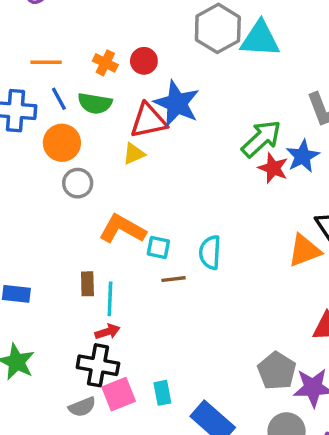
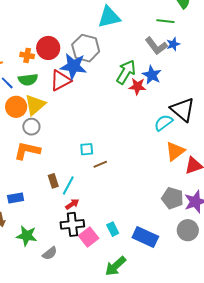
gray hexagon: (218, 28) -> (86, 48), moved
red circle: (144, 61) -> (48, 48), size x1.5
yellow triangle: (134, 154) -> (35, 105), moved, size x1.6
orange L-shape: (122, 229) -> (27, 151), moved
orange triangle: (304, 251) -> (175, 151), moved
cyan semicircle: (210, 252) -> (163, 123), moved, turned 66
cyan line: (110, 299) -> (68, 186), turned 42
gray semicircle: (82, 407) -> (50, 253), moved

